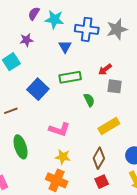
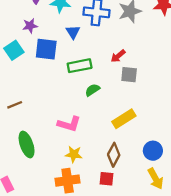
blue square: (38, 89) -> (46, 49), moved, turned -35
green semicircle: (89, 100) -> (92, 90), moved, turned -96
orange cross: (57, 180) -> (68, 181), turned -30
red square: (102, 182) -> (107, 179), moved, turned 32

